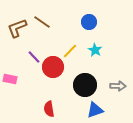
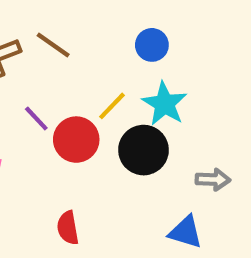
cyan star: (95, 50) -> (165, 104), size x1.5
black circle: (85, 85) -> (143, 150), moved
blue triangle: (95, 110) -> (186, 232), moved, turned 36

